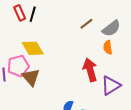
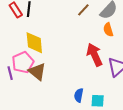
yellow diamond: (33, 48) -> (34, 43), turned 35

